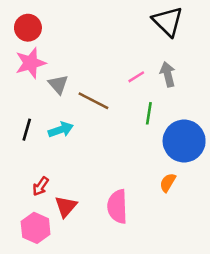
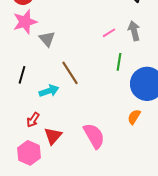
brown line: (93, 101) -> (70, 73), moved, turned 30
cyan arrow: (61, 130) -> (49, 91), moved
pink semicircle: (117, 206) -> (94, 136), turned 152

